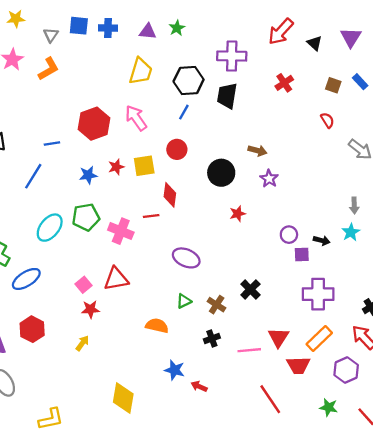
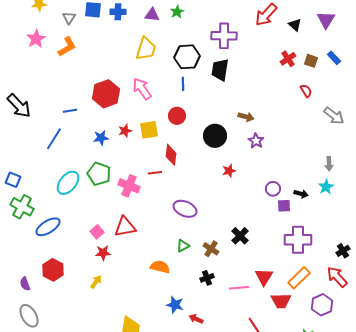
red cross: (284, 83) -> (288, 59), moved
blue line: (184, 112) -> (183, 84), turned -32
green pentagon: (86, 217) -> (99, 174), turned 30

